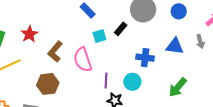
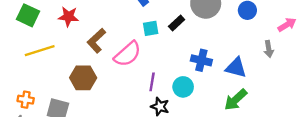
red star: (29, 34) -> (68, 17), turned 30
blue triangle: (175, 46) -> (236, 68), moved
pink semicircle: (83, 60) -> (128, 54), turned -120

